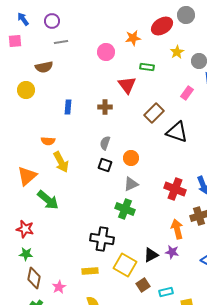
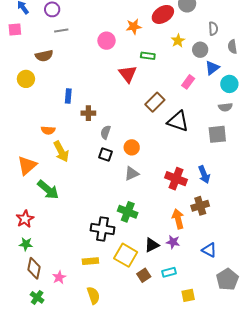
brown cross: (105, 107) -> (88, 113), moved
green cross: (125, 209) -> (128, 212), moved
red star: (25, 229) -> (25, 219), turned 30
cyan rectangle: (166, 292) -> (169, 272), moved

